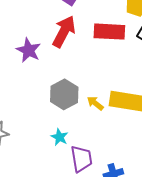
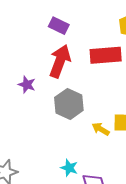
purple star: (29, 50) -> (27, 85), size x0.7
gray hexagon: (64, 94) -> (69, 104), moved

